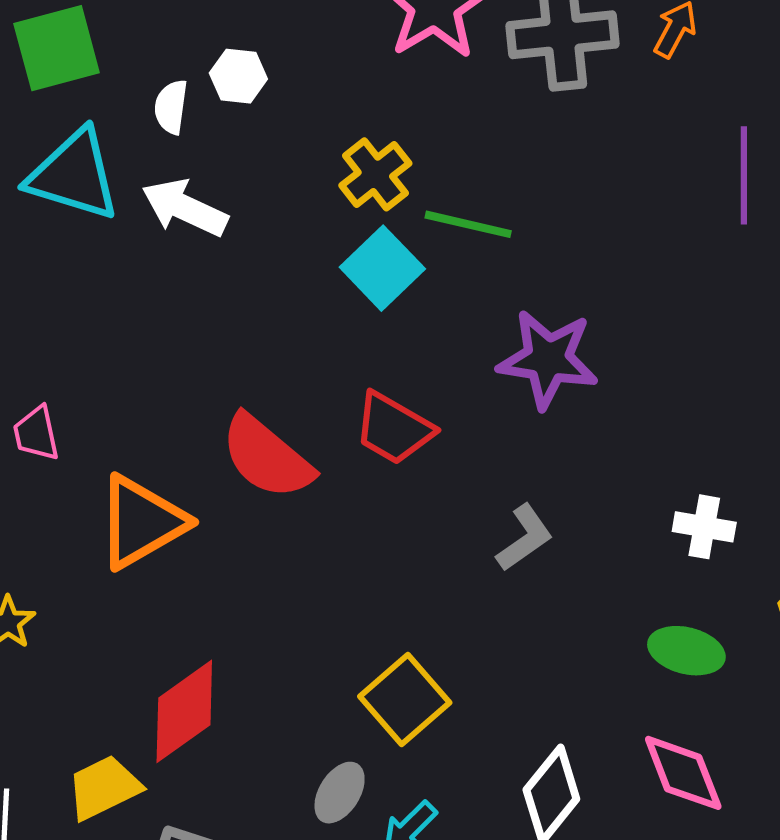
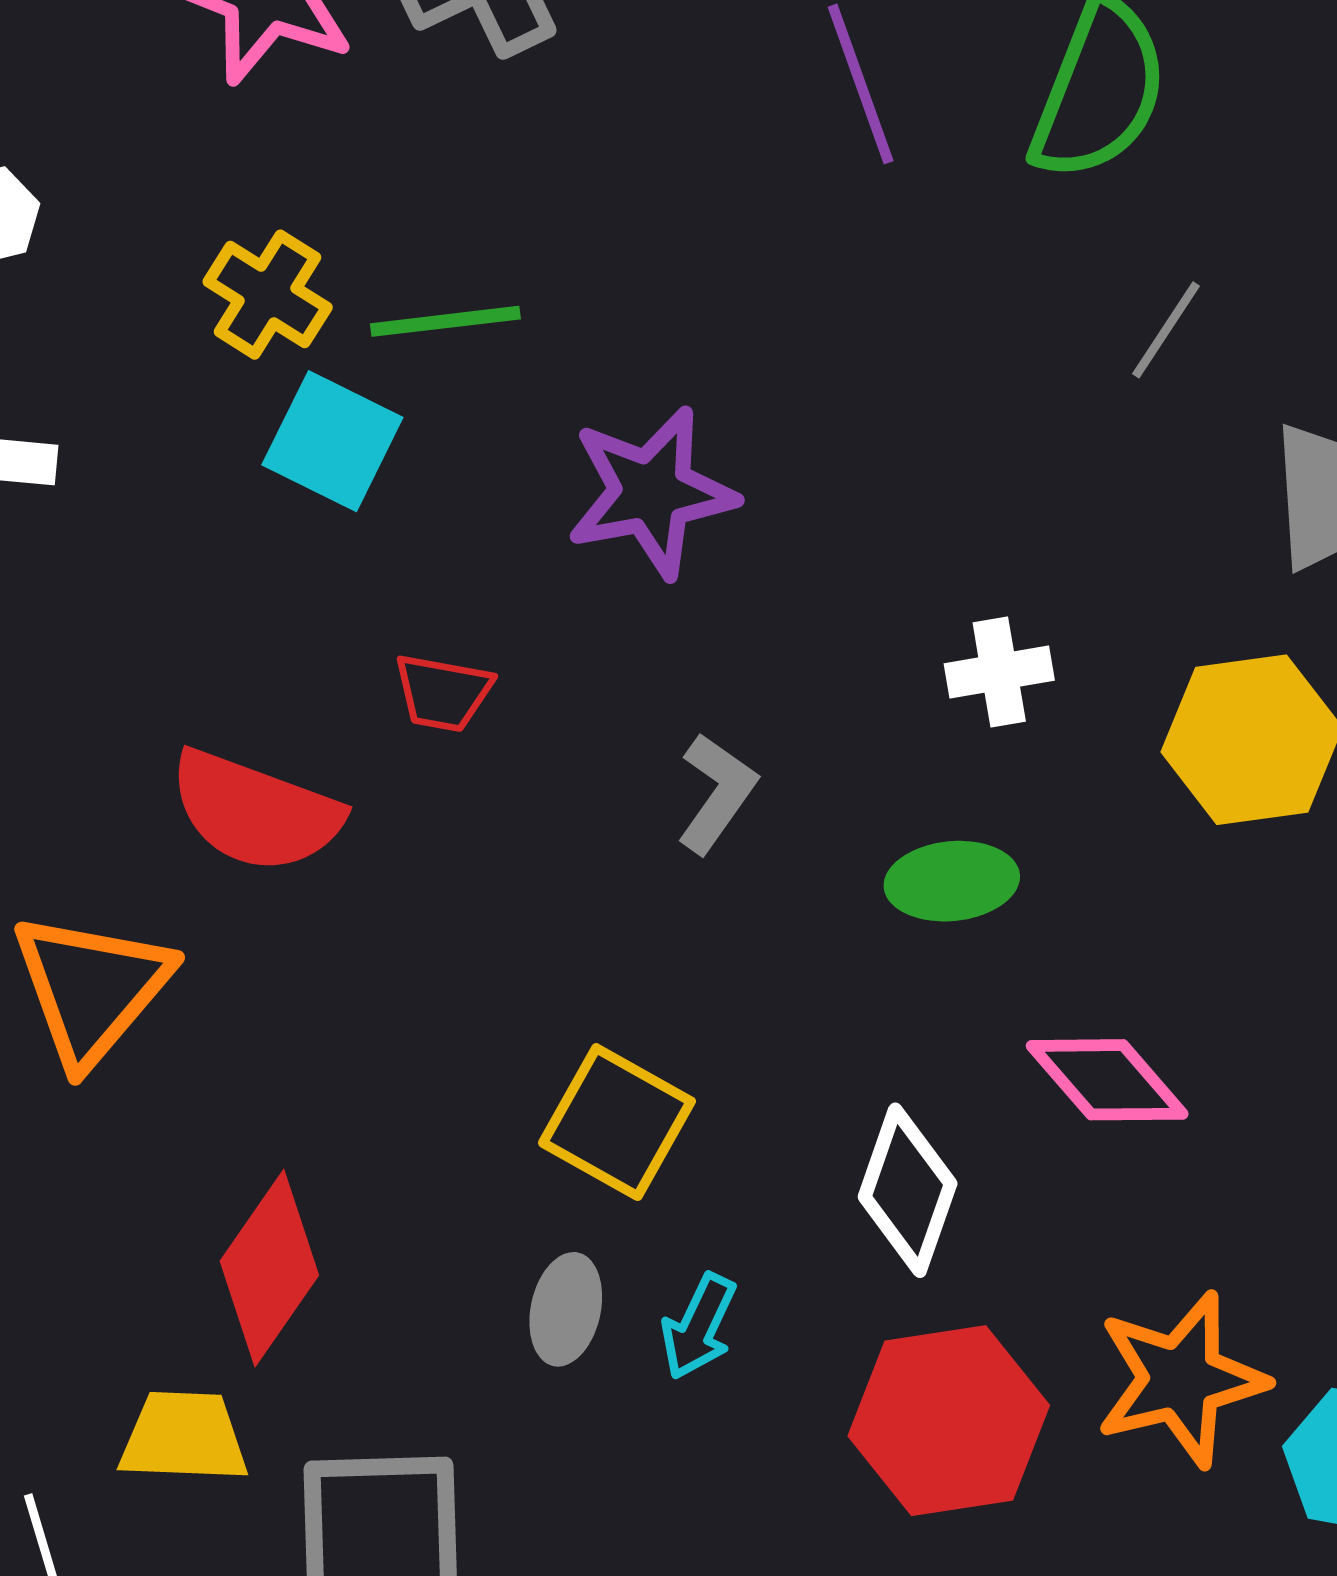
red trapezoid: (394, 428) -> (443, 693), size x0.7
green ellipse: (686, 651) -> (952, 881), moved
yellow trapezoid: (104, 788) -> (184, 1437), turned 48

